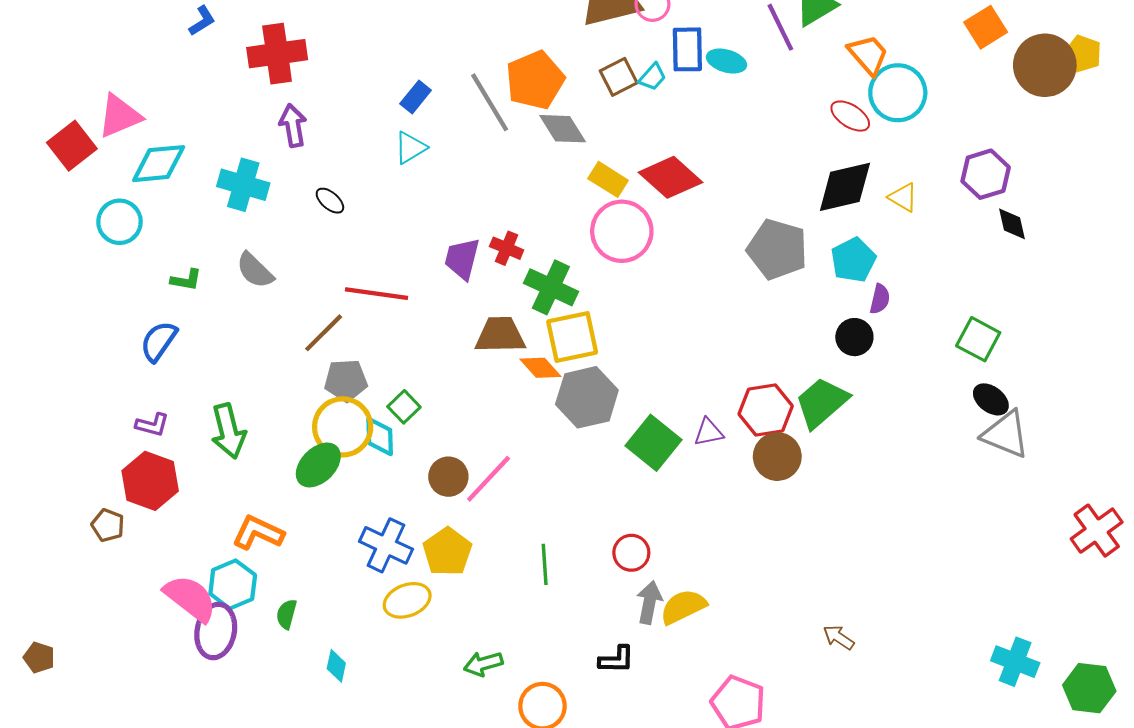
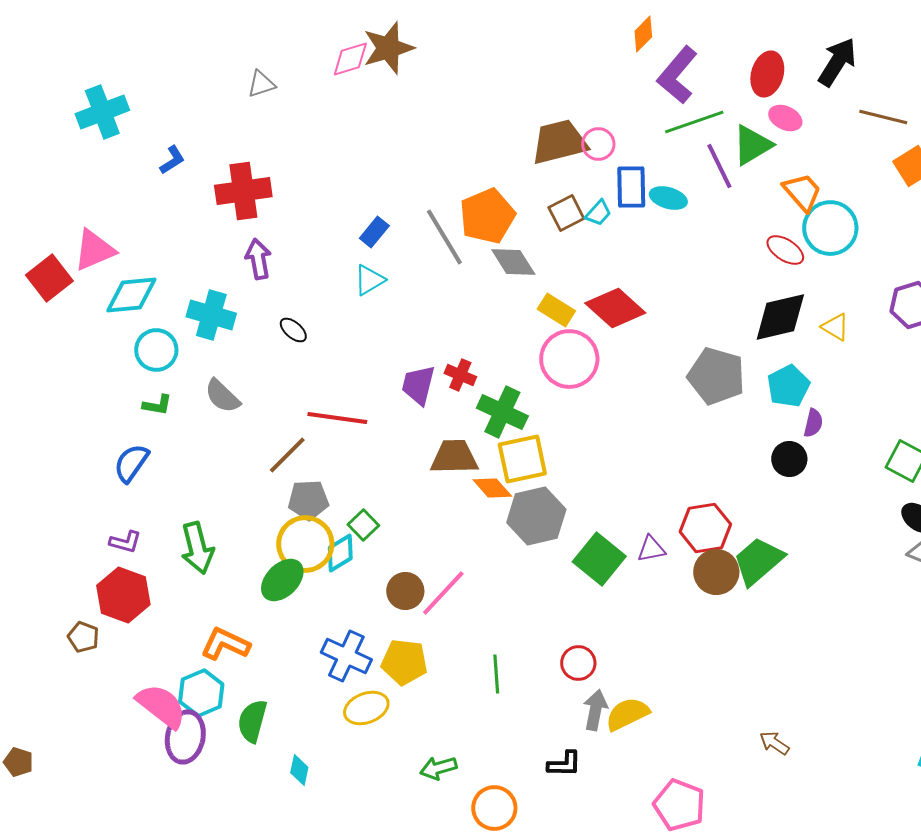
cyan circle: (119, 222) -> (156, 350), moved
green trapezoid: (822, 403) -> (758, 561), moved
cyan diamond: (380, 436) -> (340, 553), turned 60
yellow pentagon: (447, 552) -> (404, 662), turned -30
green semicircle: (287, 614) -> (252, 721), size x1.5

